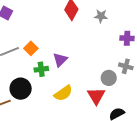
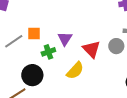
orange square: (31, 48) -> (34, 34), turned -32
red triangle: (96, 96) -> (91, 49), moved

